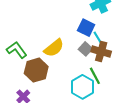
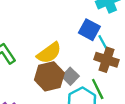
gray square: (85, 49) -> (70, 76), moved
brown hexagon: (36, 70) -> (49, 76), moved

